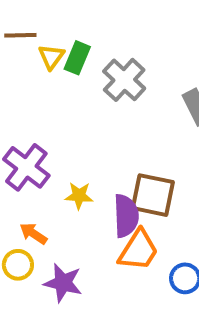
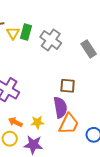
brown square: (153, 195) -> (68, 86), moved, size x0.7
yellow star: (79, 196) -> (37, 122), moved

